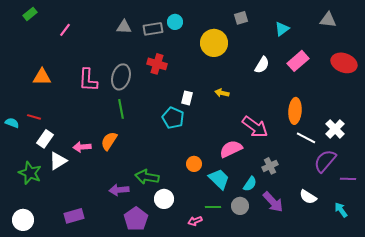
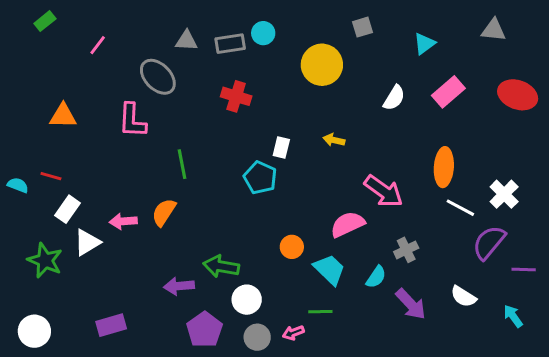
gray ellipse: (121, 77) -> (158, 77), moved, turned -60
gray circle: (240, 206) -> (257, 337), moved

